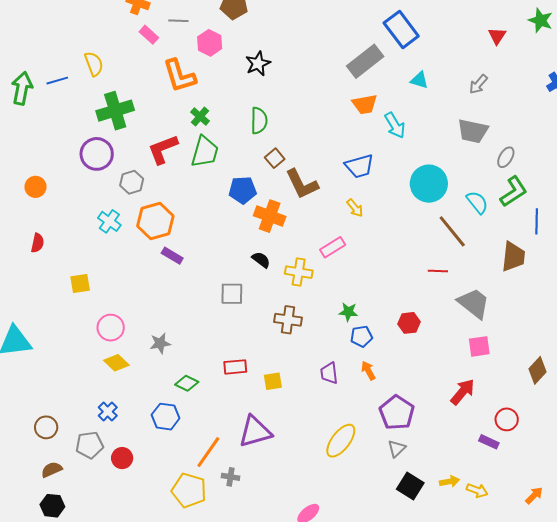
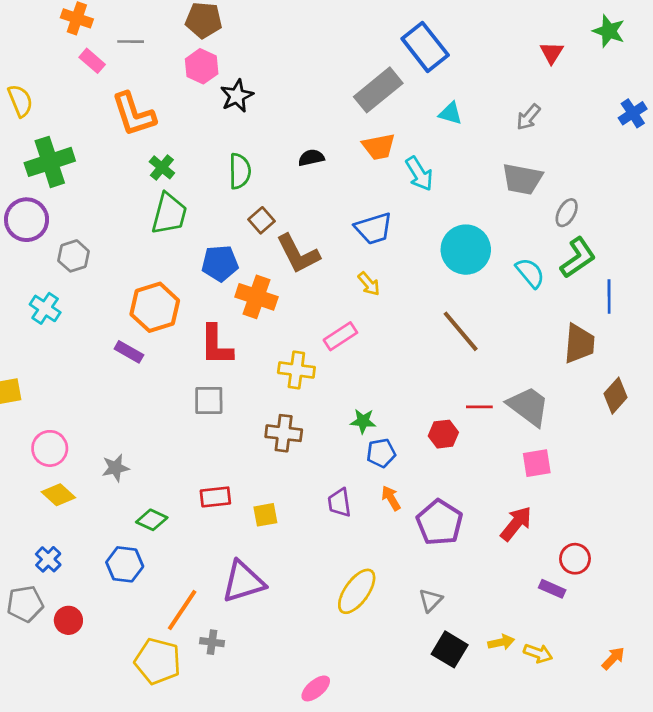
pink hexagon: (210, 43) -> (202, 66), moved
red L-shape: (163, 149) -> (216, 345), moved, turned -68
orange hexagon: (155, 221) -> (155, 307), moved
brown line: (452, 231) -> (461, 331), moved
black semicircle: (261, 260) -> (311, 158), moved, turned -48
red line: (438, 271) -> (479, 407), moved
brown diamond: (537, 370) -> (616, 396), moved
purple pentagon: (397, 413) -> (440, 523), moved

